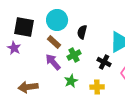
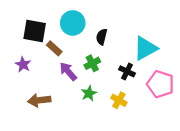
brown rectangle: (54, 42) -> (54, 48), moved
purple star: (14, 48) -> (23, 64), moved
yellow cross: (97, 87) -> (119, 100), turned 32

